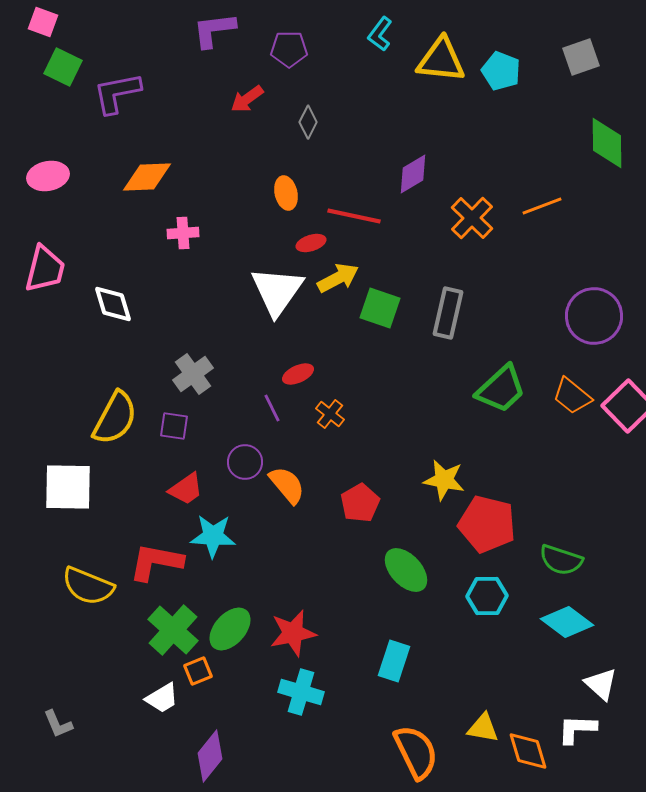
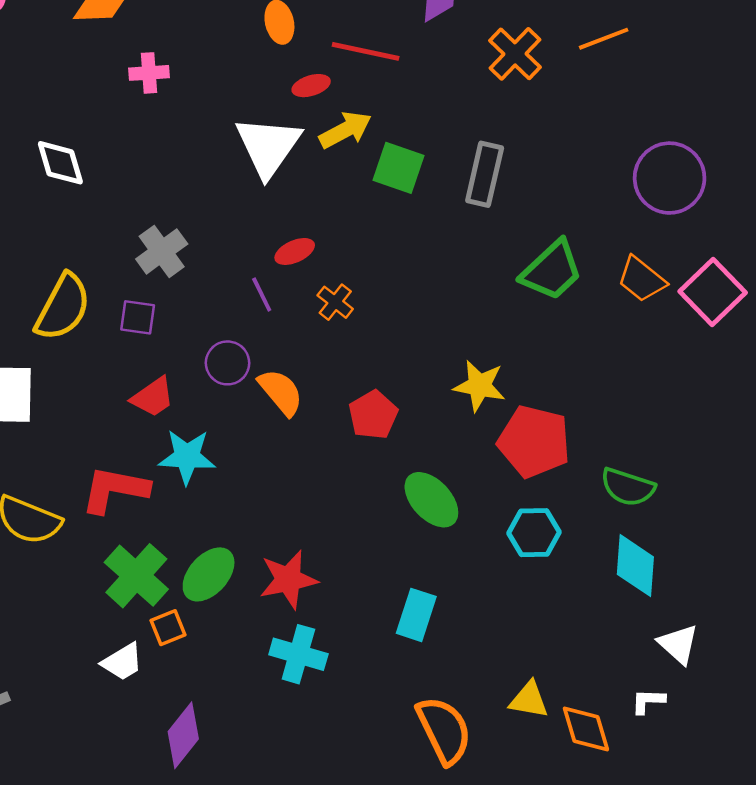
cyan diamond: (567, 622) -> (635, 566), turned 57
white L-shape: (577, 729) -> (648, 701), size x0.7

